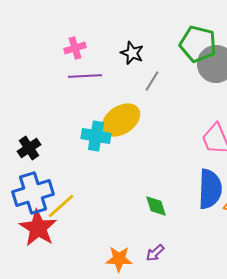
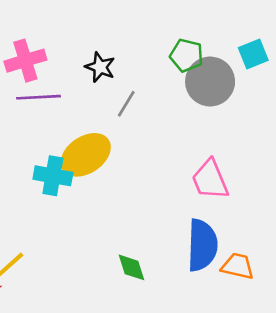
green pentagon: (198, 44) -> (187, 55), size x0.7
pink cross: (75, 48) -> (25, 61), size x1.4

